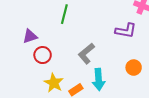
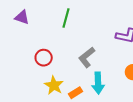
purple triangle: (30, 36) -> (22, 17), moved, turned 35

